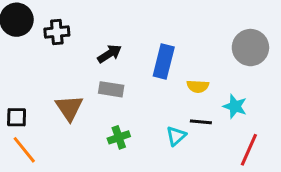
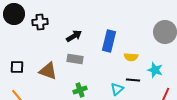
brown triangle: (69, 108) -> (48, 71), turned -36
black square: (17, 117) -> (17, 67), moved

